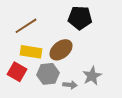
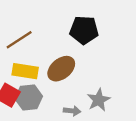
gray hexagon: (48, 74) -> (29, 98), moved

